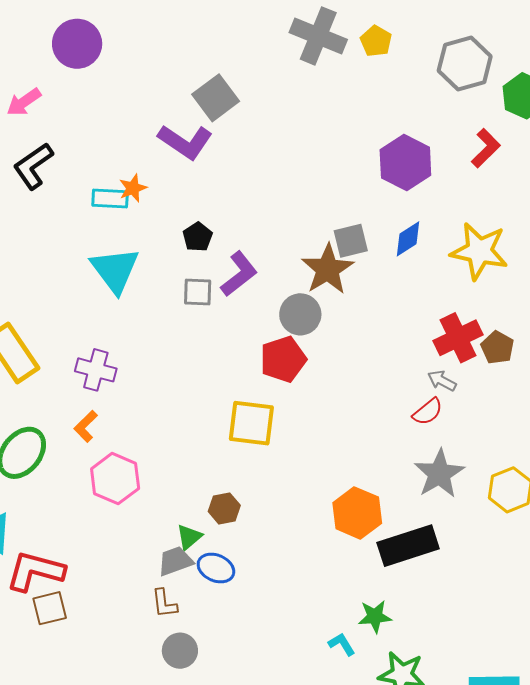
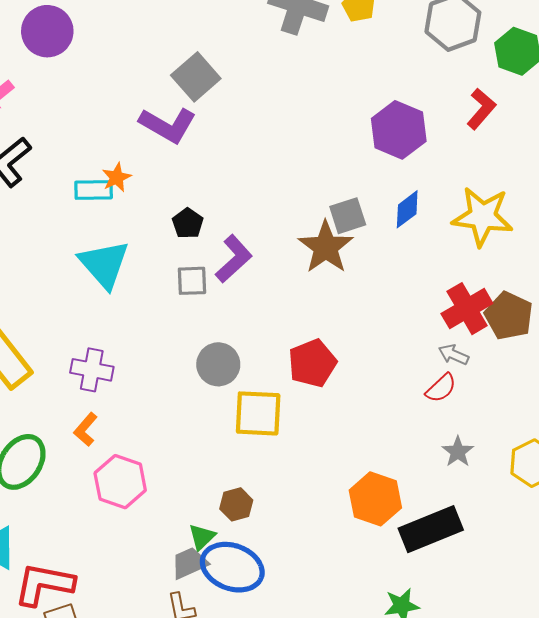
gray circle: (300, 314) -> (218, 364), moved
brown pentagon: (497, 348) -> (509, 316), size x1.4
red pentagon: (283, 359) -> (312, 363), moved
gray star: (439, 474) -> (458, 452), size x0.6
blue ellipse: (216, 568) -> (232, 567), size x1.6

